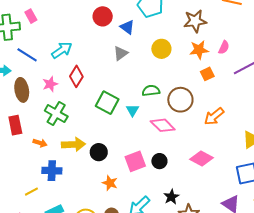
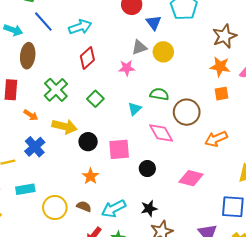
brown star: (195, 21) -> (225, 36), turned -30
yellow circle: (161, 49) -> (163, 52), moved
pink star: (50, 84) -> (127, 68), moved
green square: (107, 103) -> (95, 99), moved, size x0.7
pink diamond: (202, 158) -> (191, 178), turned -30
pink square: (135, 161) -> (119, 149), moved
blue cross: (52, 171) -> (35, 147), turned 30

